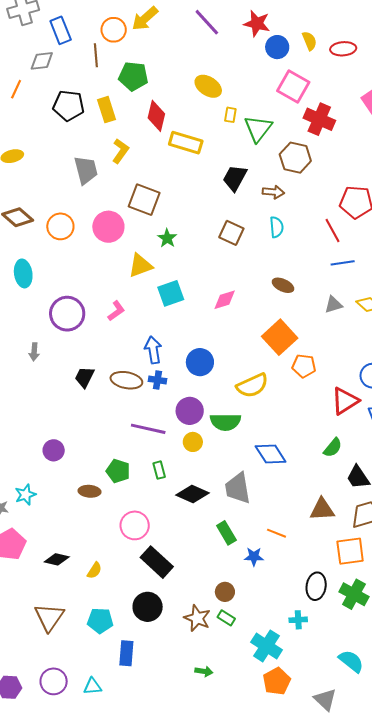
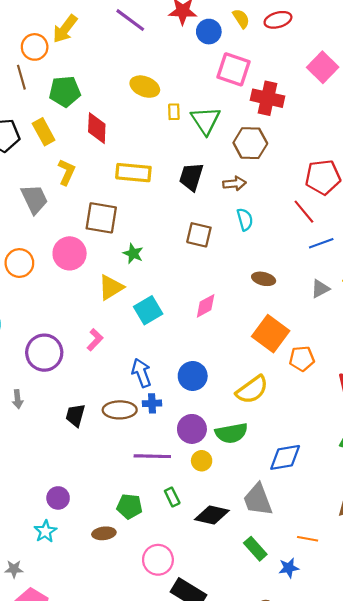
yellow rectangle: (186, 143) -> (133, 173), moved
blue diamond: (271, 454) -> (285, 457), turned -56
cyan star: (25, 495) -> (45, 531), moved

